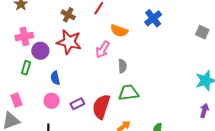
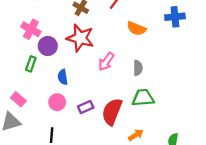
blue cross: (153, 18) -> (175, 17), turned 30
pink cross: (24, 36) -> (31, 29), turned 36
pink arrow: (103, 50) -> (106, 62), moved
pink rectangle: (16, 100) -> (18, 99), turned -32

